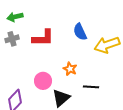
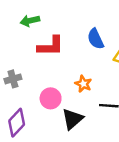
green arrow: (15, 17) -> (30, 21), moved
gray cross: (12, 39) -> (13, 79), moved

